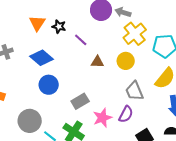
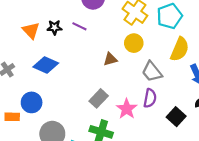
purple line: (81, 40) -> (79, 26), moved
brown triangle: (97, 62) -> (110, 59), moved
blue circle: (49, 85) -> (32, 102), moved

